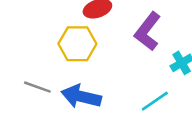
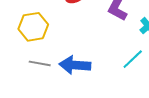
yellow hexagon: (77, 44) -> (33, 27), moved

